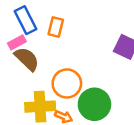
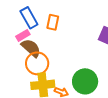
orange circle: (67, 83) -> (37, 63), moved

